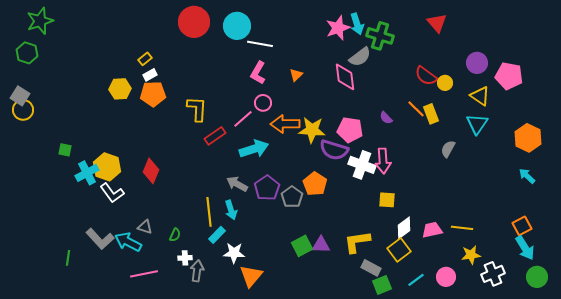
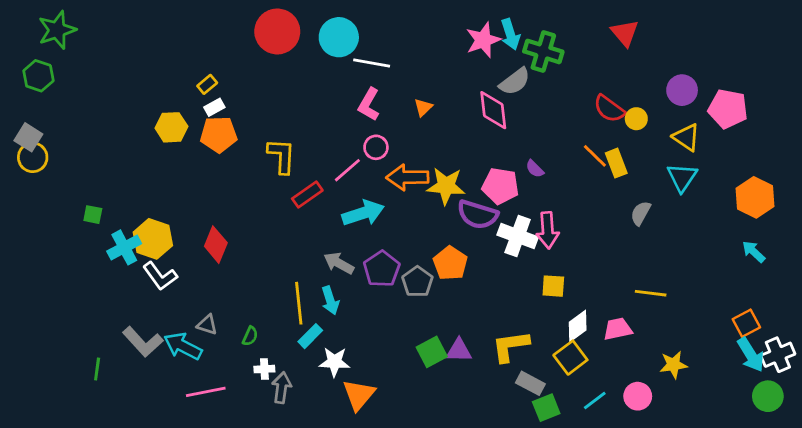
purple semicircle: (386, 118) -> (535, 169), moved
yellow line: (462, 228) -> (651, 293), moved
white cross: (493, 274) -> (778, 355), moved

